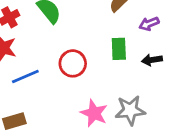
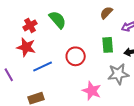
gray star: (130, 110) -> (118, 74), moved

